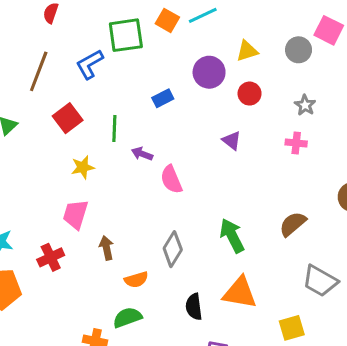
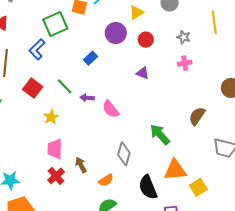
green line: (114, 128) -> (65, 86), turned -30
red cross: (51, 257) -> (56, 176), moved
black semicircle: (194, 307) -> (148, 187), size x1.4
yellow square: (292, 328) -> (198, 187), moved

